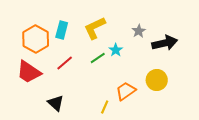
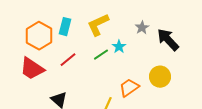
black arrow: (165, 43) -> (168, 40), turned -120

